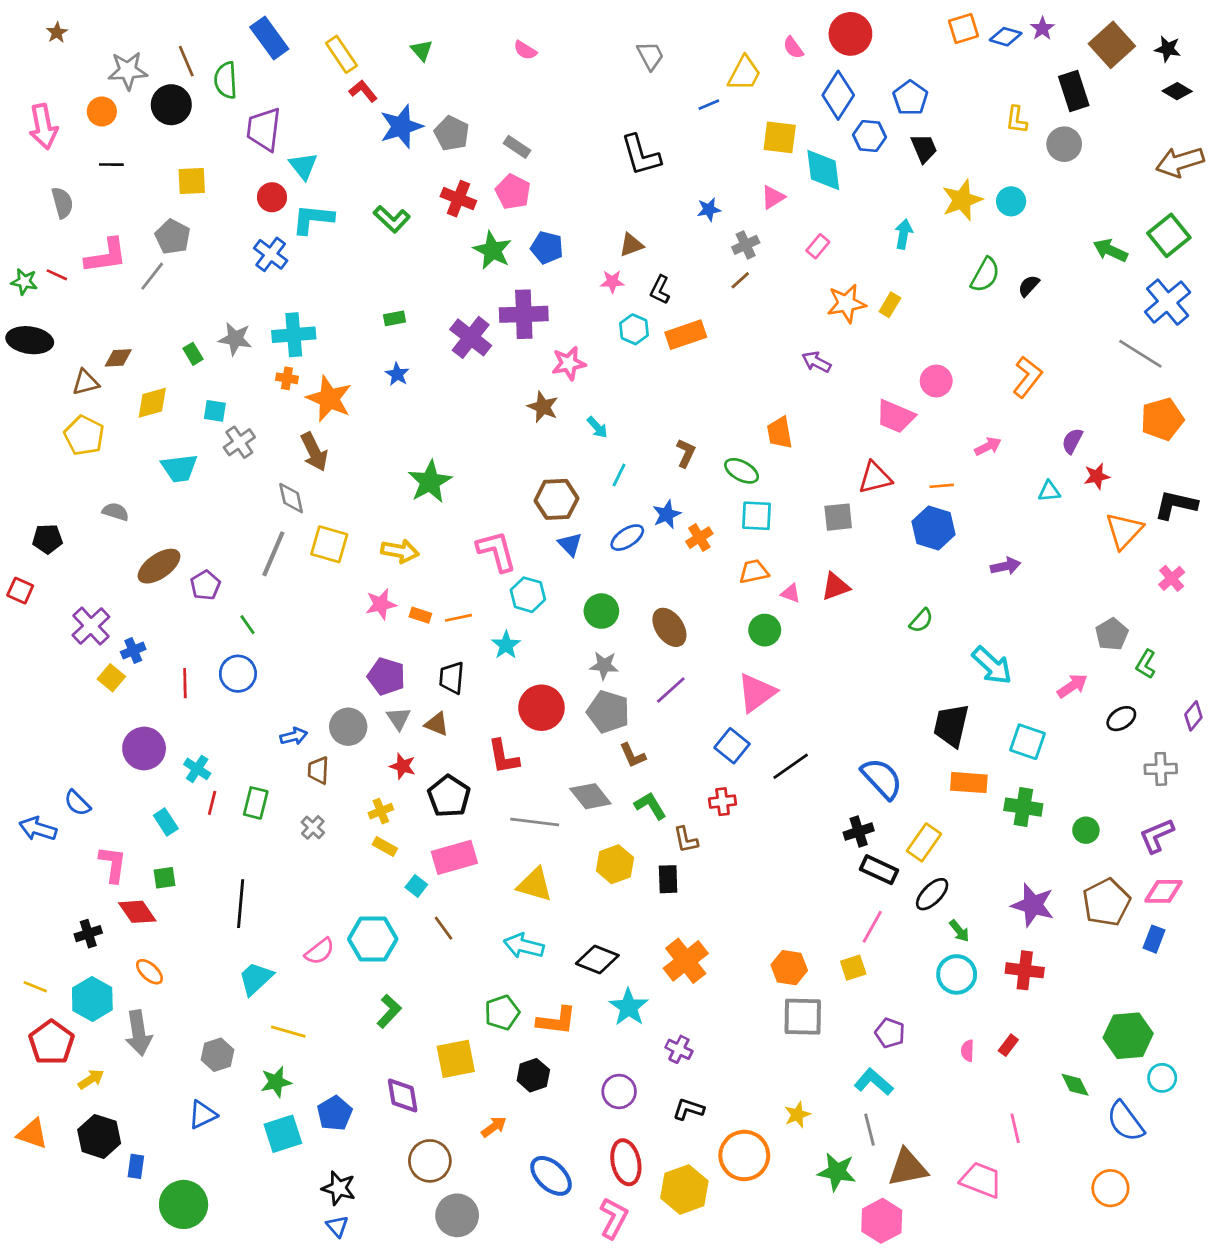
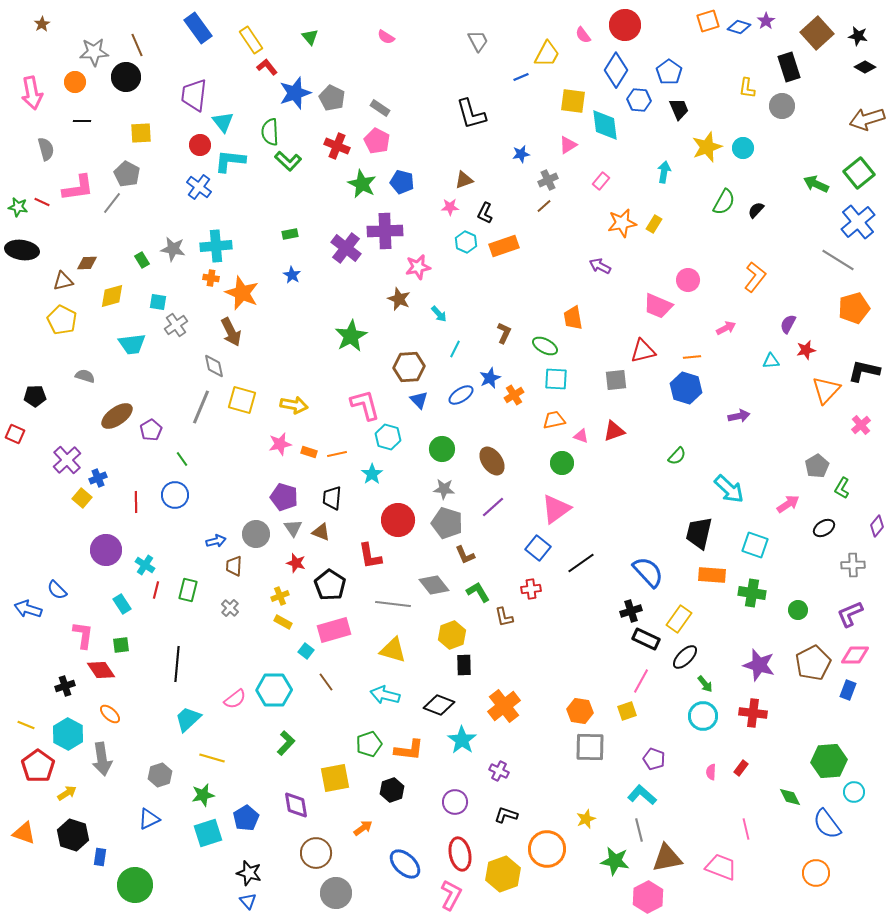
green semicircle: (226, 80) -> (270, 132), moved
green star: (430, 482) -> (351, 336), moved
black rectangle: (668, 879) -> (464, 665), moved

